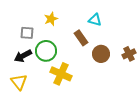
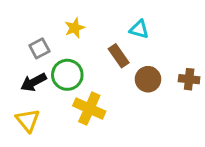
gray square: (27, 33) -> (39, 48), turned -32
brown cross: (129, 54) -> (189, 79), turned 32

